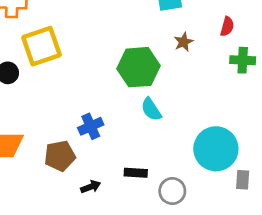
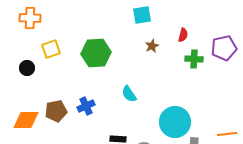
yellow square: (41, 46) -> (51, 49), size x0.7
green hexagon: (139, 67) -> (96, 53), moved
brown pentagon: (60, 156) -> (56, 111), moved

